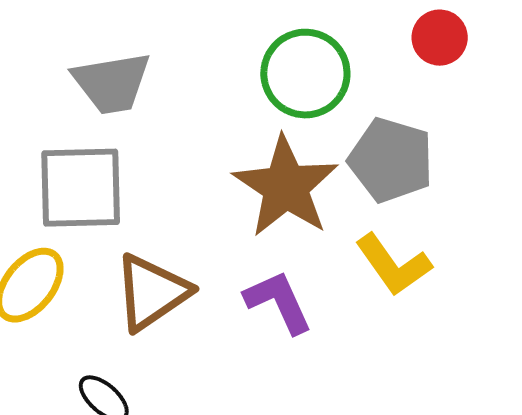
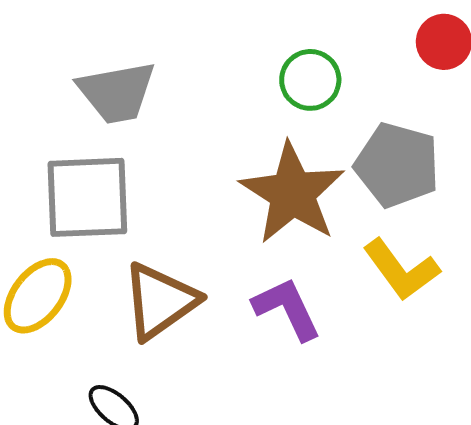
green circle: (305, 74) -> (310, 80), size x0.7

